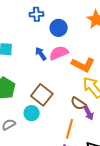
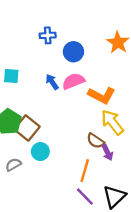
brown square: (42, 95) -> (27, 128), moved

